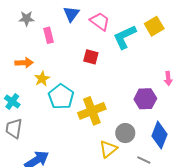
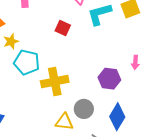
cyan pentagon: (61, 97) -> (27, 62), turned -30
yellow triangle: (108, 149) -> (64, 122), turned 36

